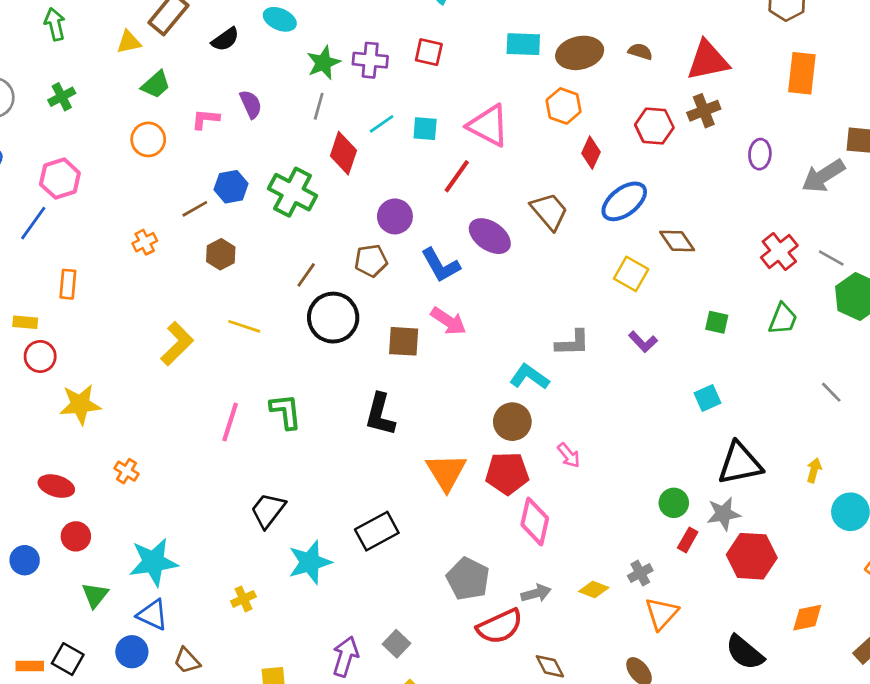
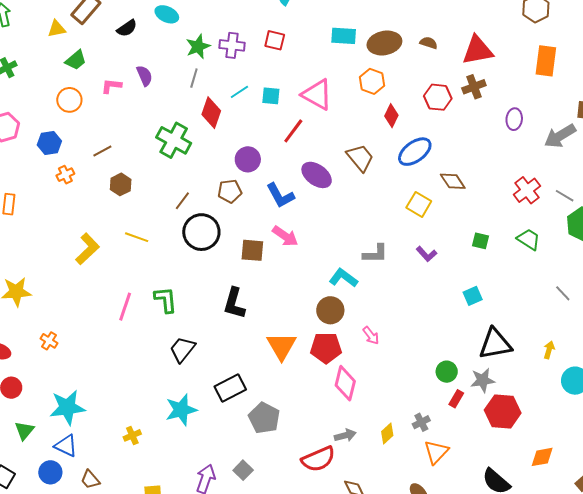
blue hexagon: (231, 187) -> (49, 143), moved
green trapezoid: (783, 319) -> (529, 239), turned -80
black trapezoid: (268, 510) -> (182, 349), moved
gray pentagon: (468, 579) -> (264, 418), moved
yellow diamond: (594, 589) -> (387, 433), turned -65

